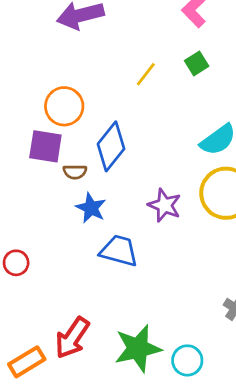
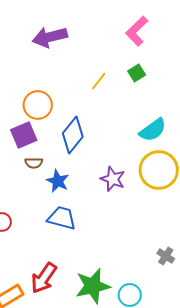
purple square: (45, 146) -> (24, 135), turned -32
brown semicircle: (75, 172) -> (34, 163), moved
blue trapezoid: (119, 251) -> (62, 218), moved

